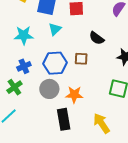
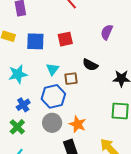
cyan triangle: (55, 29) -> (52, 69), moved
brown square: (81, 59) -> (71, 79), moved
orange star: (74, 95) -> (78, 124), turned 30

